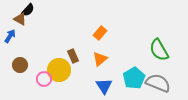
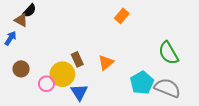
orange rectangle: (100, 33) -> (122, 16), moved
blue triangle: (104, 86) -> (79, 92), moved

